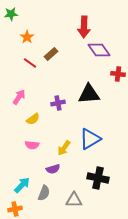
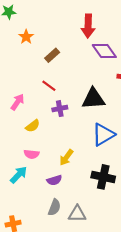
red line: (30, 63) -> (49, 86), moved
blue triangle: (90, 139) -> (103, 135), moved
black cross: (98, 178) -> (103, 177), moved
cyan arrow: (22, 185) -> (19, 175), moved
gray semicircle: (44, 193) -> (54, 207), moved

